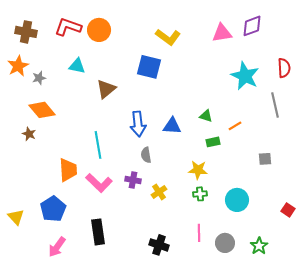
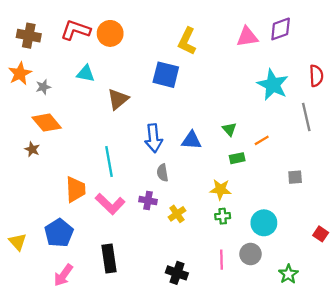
yellow L-shape: (168, 37) -> (187, 41), turned 80
green triangle: (206, 116) -> (229, 129), turned 32
gray circle: (225, 243) -> (251, 254), moved

